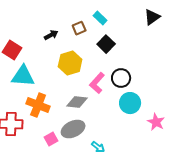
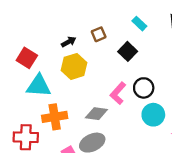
cyan rectangle: (100, 18) -> (139, 24), moved
yellow hexagon: (70, 63) -> (74, 66), moved
orange cross: (38, 105) -> (55, 117), turned -30

